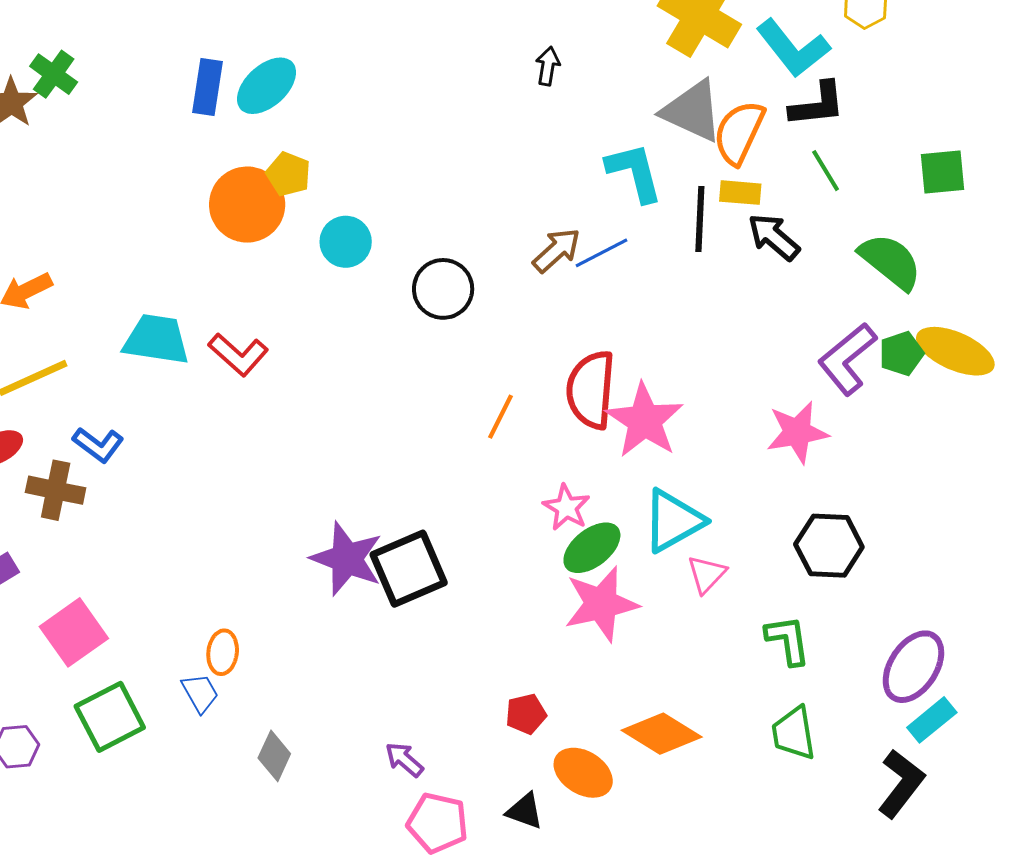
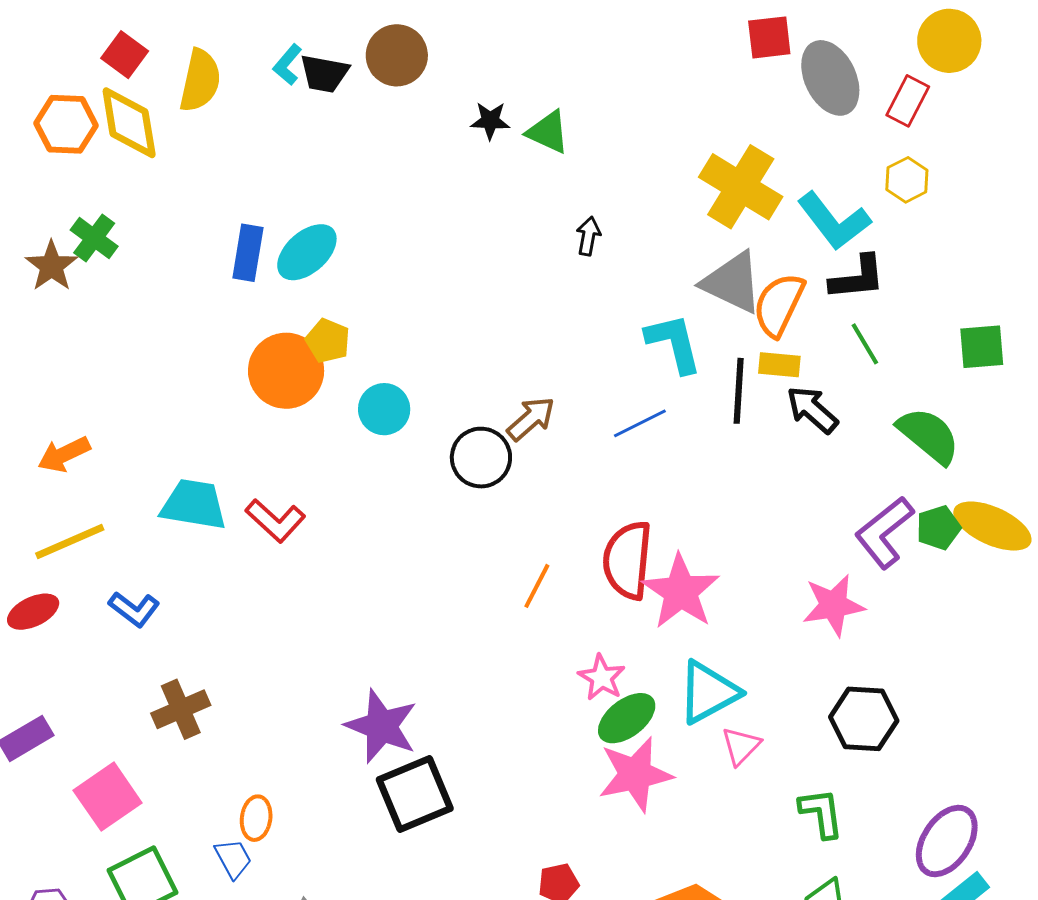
brown arrow: (557, 250) -> (531, 419), moved
brown cross: (56, 490) -> (181, 709), moved, turned -36
black square: (409, 569) -> (415, 794), moved

